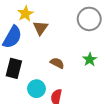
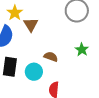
cyan circle: (36, 89) -> (34, 72), moved

